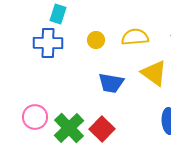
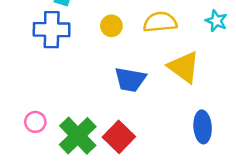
pink circle: (35, 117) -> (35, 122), size x0.7

